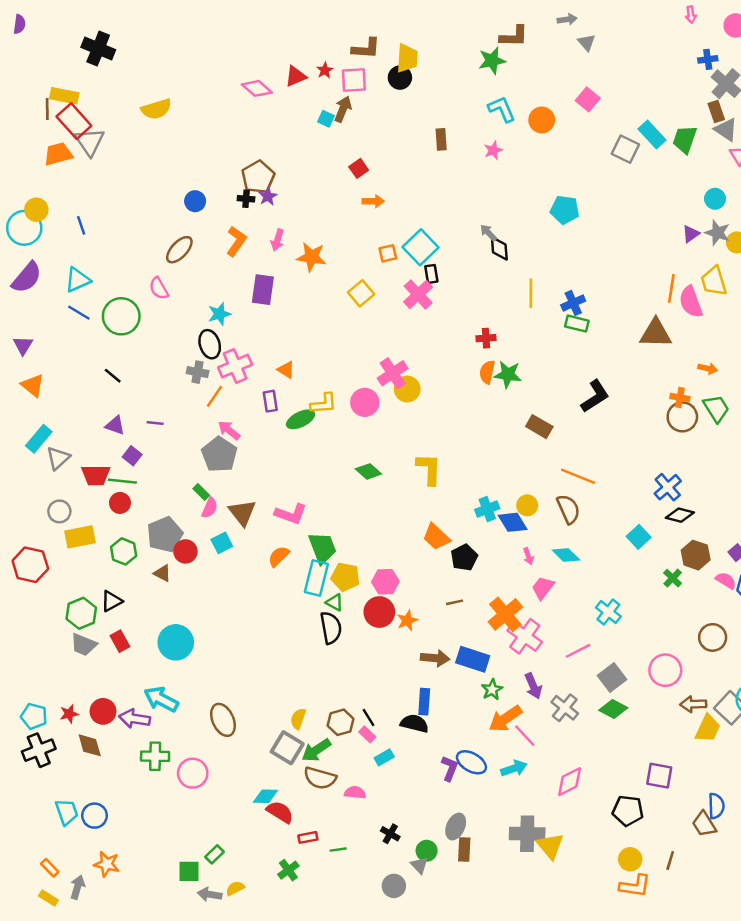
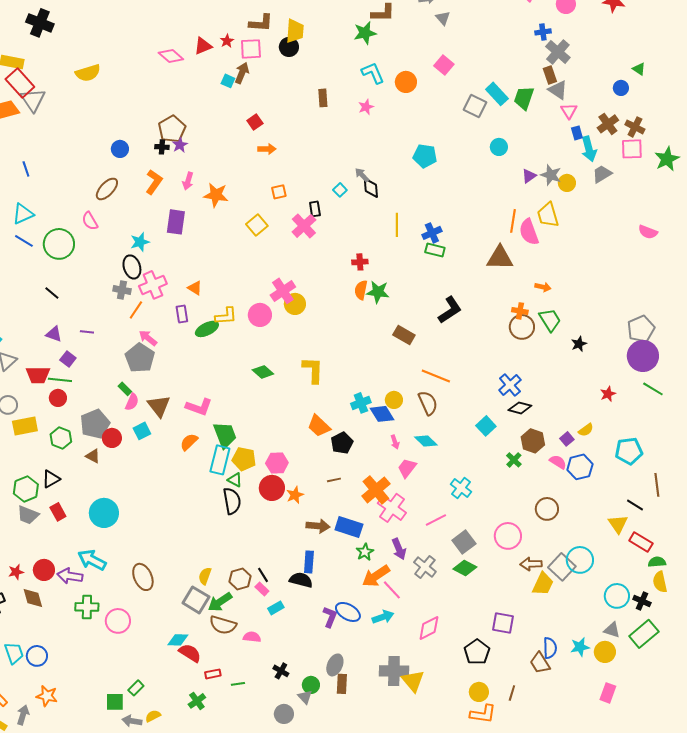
cyan circle: (715, 199) -> (499, 147), moved
cyan square: (421, 247) -> (340, 190), moved, size x0.5
black pentagon: (628, 811) -> (477, 652), turned 30

